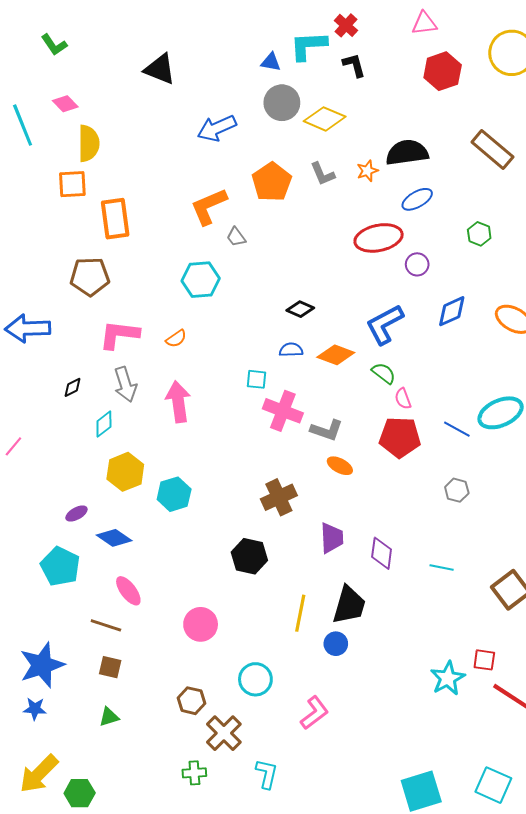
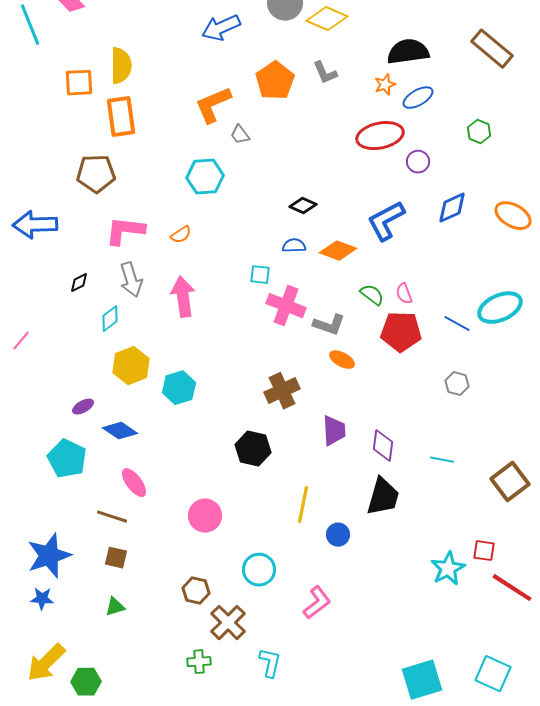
yellow semicircle: (89, 143) -> (121, 66), moved
orange star: (367, 171) -> (385, 85), moved
green semicircle: (384, 373) -> (372, 295), moved
black trapezoid: (349, 605) -> (383, 497), moved

